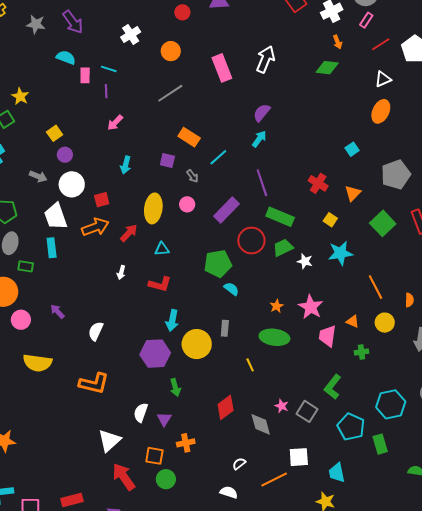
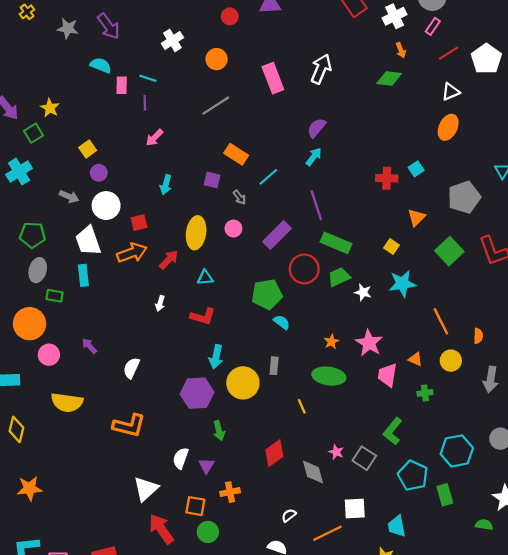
red cross: (318, 183) -> (387, 178), moved, turned -30

